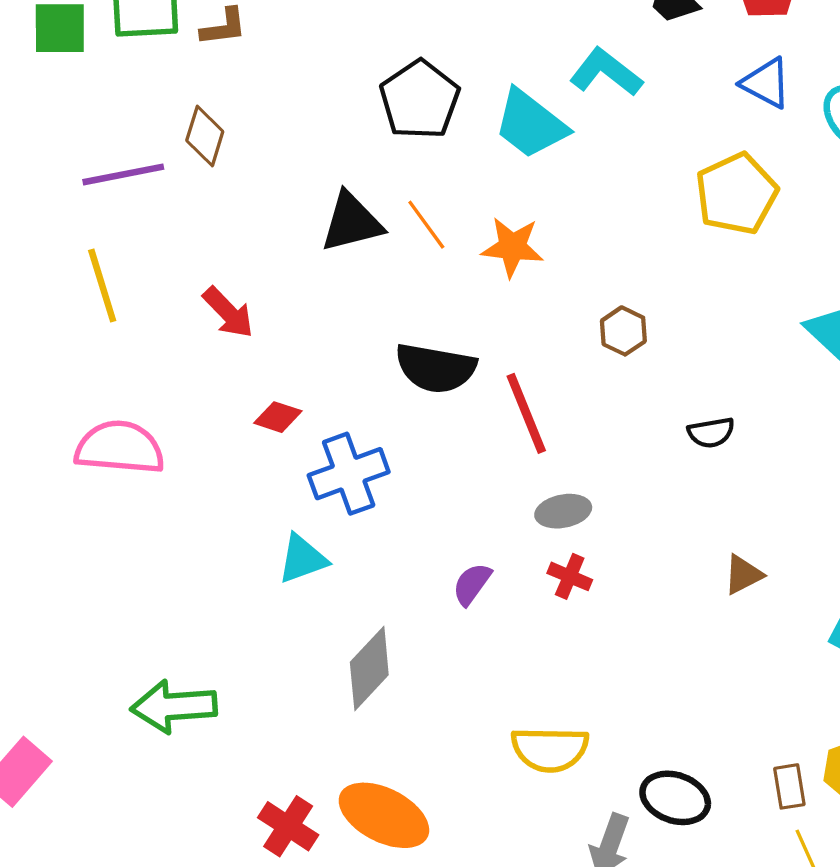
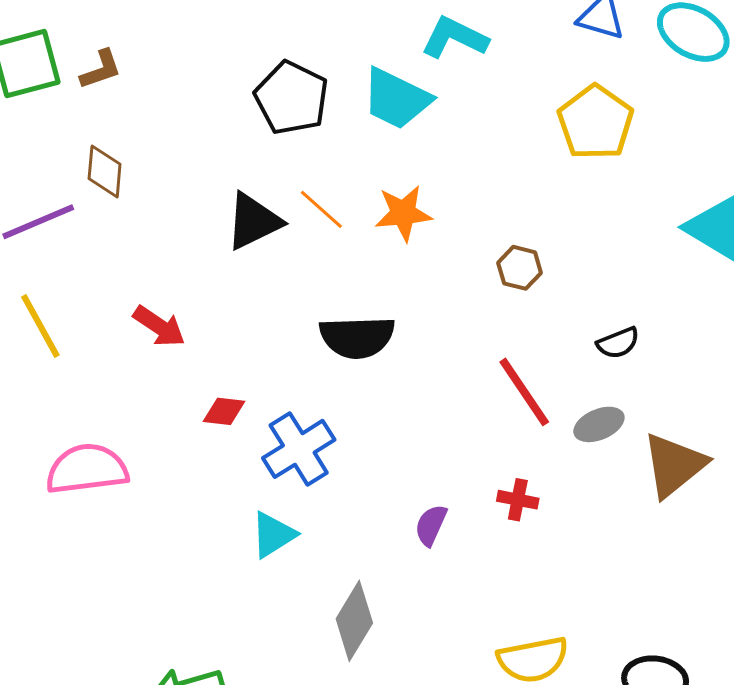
red line: (526, 413) -> (524, 392), moved
gray ellipse: (563, 511) -> (599, 424), moved
brown triangle: (743, 575) -> (674, 465), size x1.8

